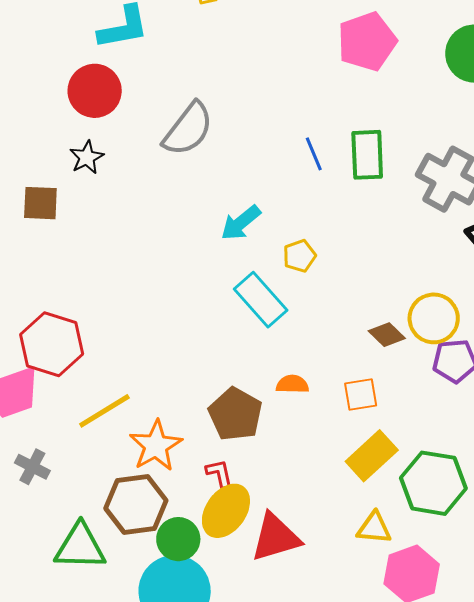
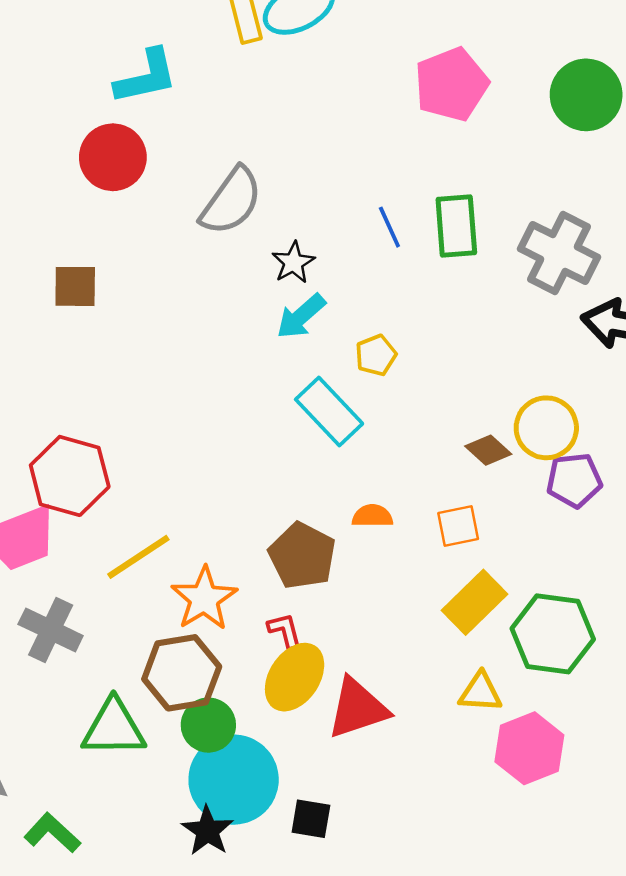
black star: (87, 157) -> (293, 263), moved
brown square: (40, 203) -> (75, 286), moved
gray cross: (32, 467) -> (51, 630), size x1.4
green circle: (178, 539) -> (208, 725), moved

